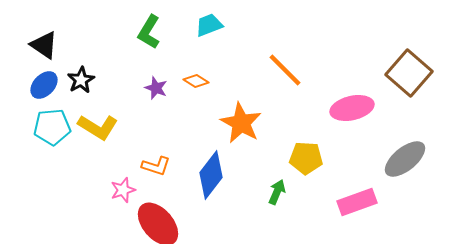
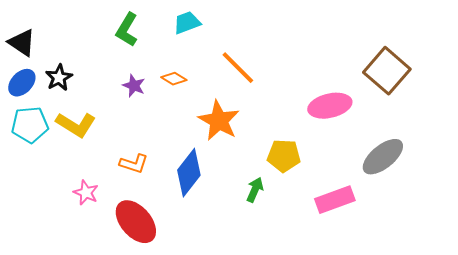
orange line: (285, 70) -> (238, 68), moved
pink star: (123, 190) -> (86, 193), moved, turned -30

